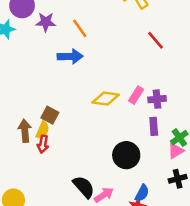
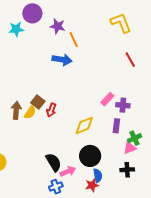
purple star: (46, 22) -> (58, 26), moved
yellow diamond: (106, 99) -> (84, 125), moved, turned -40
red arrow: (43, 144) -> (51, 110), moved
black circle: (126, 155) -> (90, 156), moved
blue semicircle: (142, 193) -> (98, 176), turned -48

